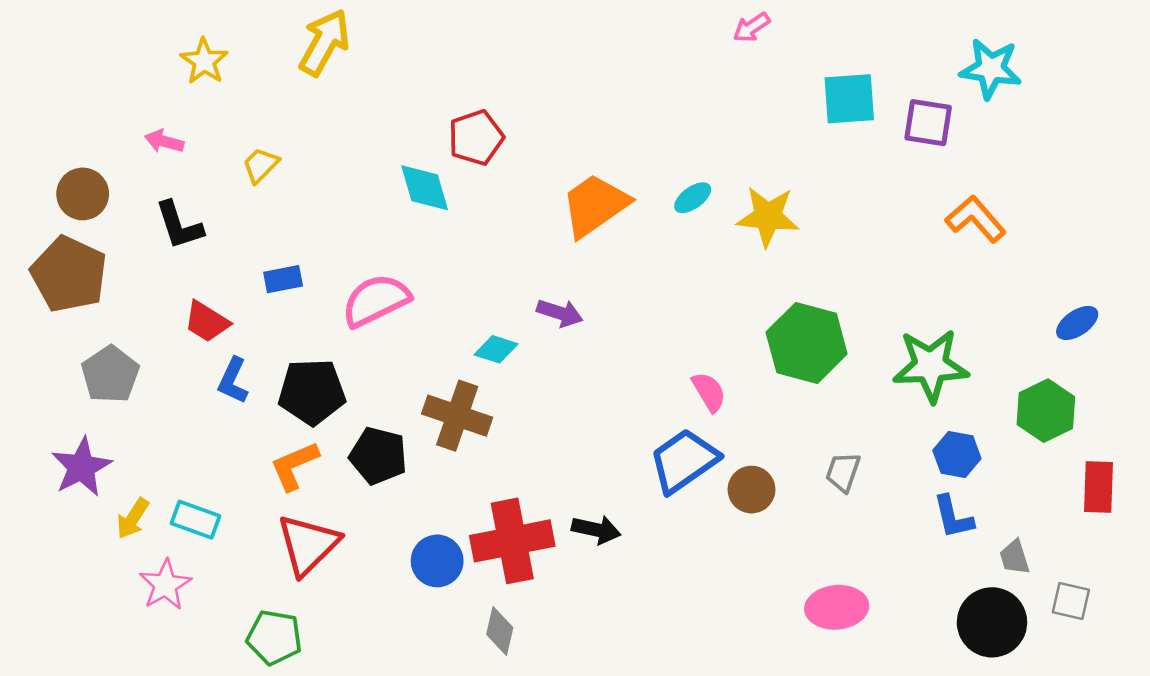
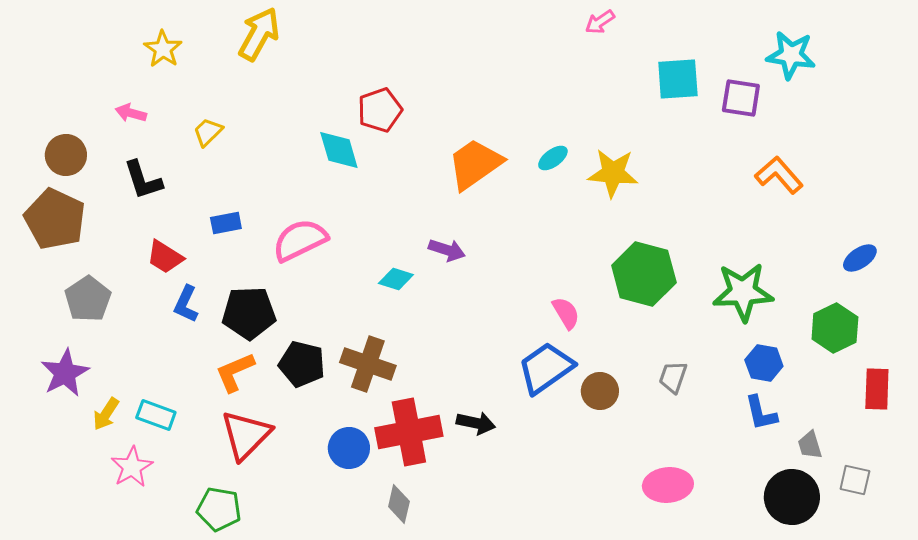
brown cross: (457, 416) -> (368, 364), moved

